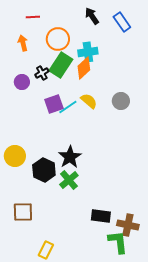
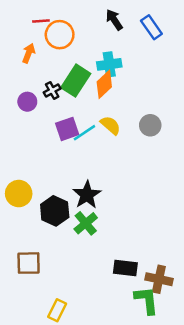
orange circle: (58, 39) -> (60, 35), moved
orange arrow: (23, 43) -> (29, 53), turned 35

